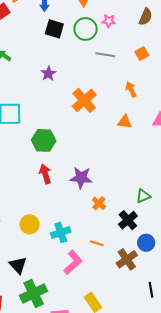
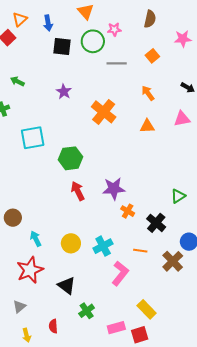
orange cross: (99, 203) -> (128, 211), moved
black cross: (128, 220) -> (156, 223), moved
green cross: (34, 293) -> (87, 311), size x0.6

